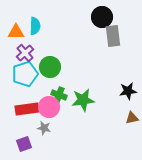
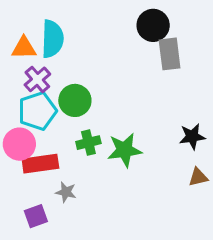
cyan semicircle: (35, 26) -> (52, 39), size x1.4
green cross: (59, 95) -> (88, 143), turned -35
pink circle: (49, 107) -> (19, 144), moved

